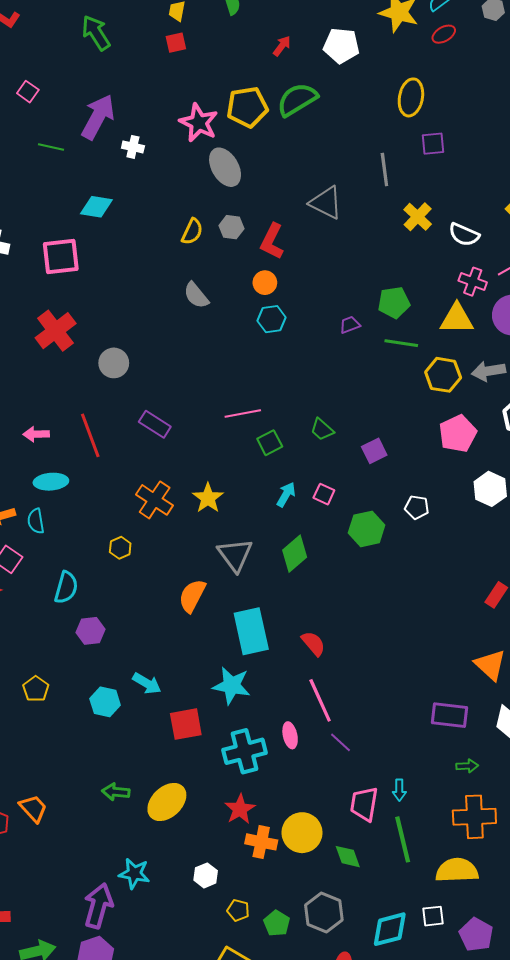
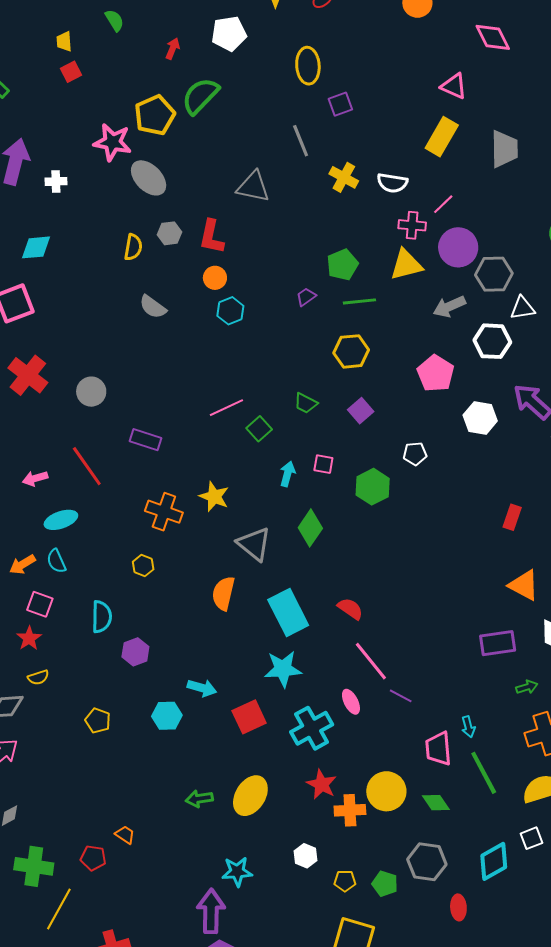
yellow hexagon: (443, 375) -> (351, 351), moved
orange trapezoid: (33, 808) -> (125, 835), size x0.7

